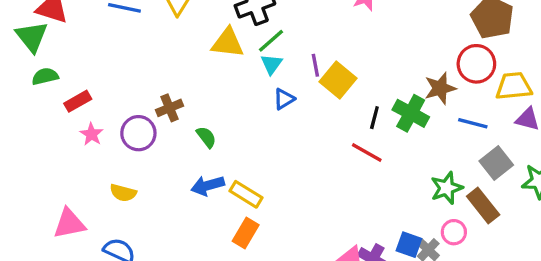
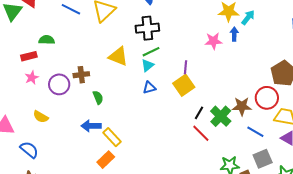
yellow triangle: (228, 43) -> (118, 56), moved
purple line: (315, 65) -> (186, 67), moved
green semicircle: (45, 76) -> (47, 40), moved
red line: (367, 152) -> (201, 133), moved

